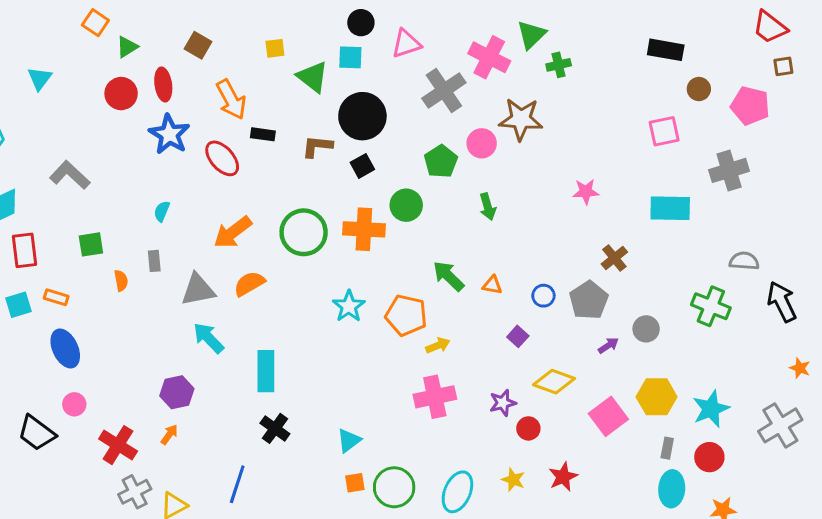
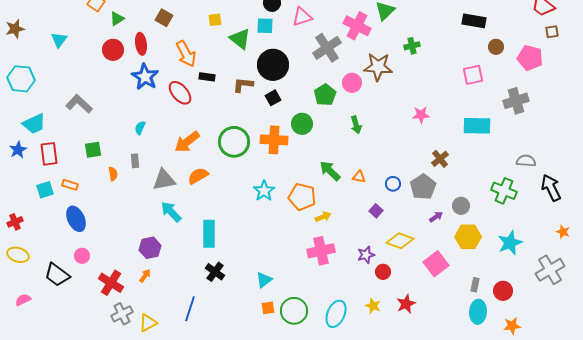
green cross: (559, 65) -> (412, 46), moved
yellow hexagon: (657, 397) -> (468, 237), moved
cyan star: (711, 409) -> (510, 243), moved

